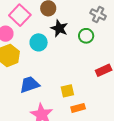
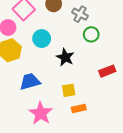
gray cross: (98, 15) -> (80, 14), moved
black star: (59, 28) -> (65, 57), moved

